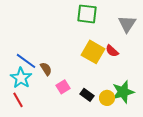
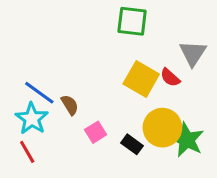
gray triangle: (127, 24) -> (193, 53), moved
green star: (123, 92) -> (187, 140), turned -30
yellow circle: (107, 98) -> (162, 128), moved, size x1.6

